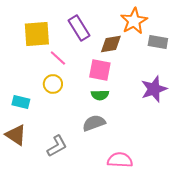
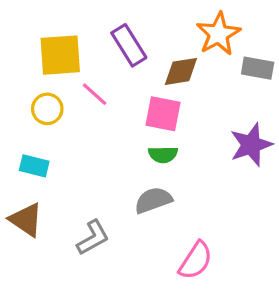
yellow circle: (53, 84) -> (47, 109), moved
pink semicircle: (120, 160) -> (196, 260), turned 120

